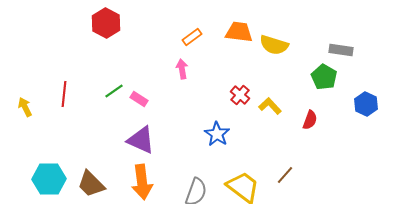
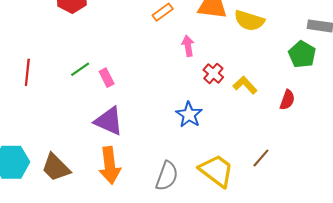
pink arrow: (182, 69) -> (188, 46), moved
pink rectangle: (139, 99) -> (107, 78), turned 30

